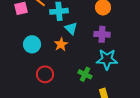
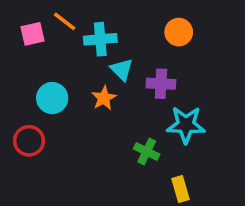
purple cross: (102, 34) -> (161, 84), moved
red circle: (45, 74) -> (29, 141), moved

